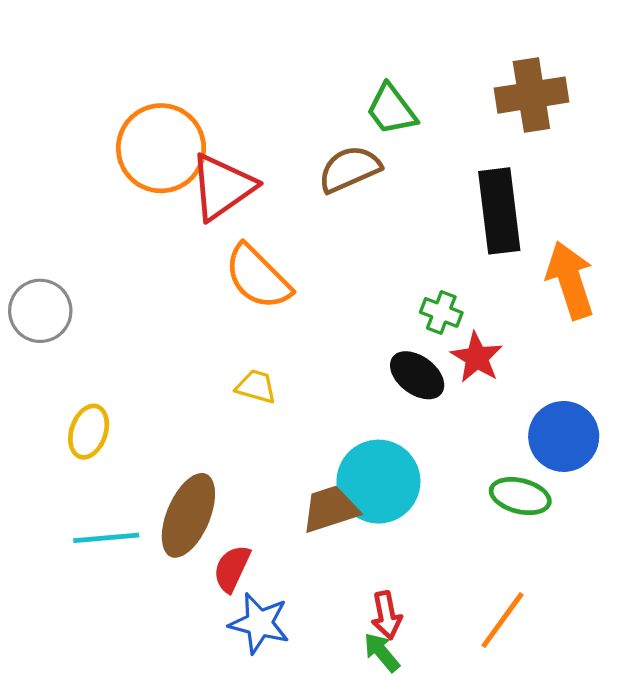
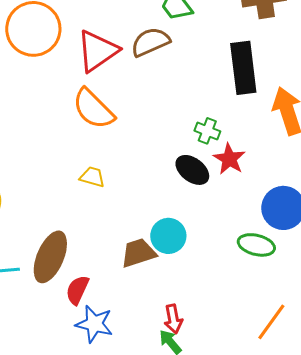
red triangle: (222, 187) -> (97, 51), moved
cyan circle: (378, 482) -> (168, 236), size x0.7
orange line: (502, 620) -> (271, 322), moved

